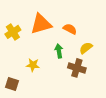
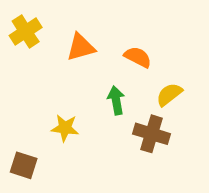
orange triangle: (41, 24) -> (81, 47), size x0.7
yellow cross: (13, 32) -> (26, 31), moved

